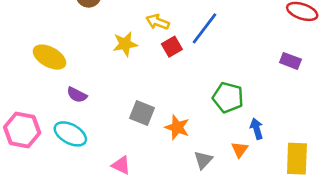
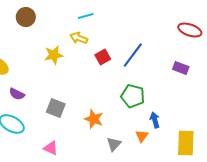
blue line: (204, 28) -> (133, 55), moved
red square: (172, 47) -> (103, 57), moved
gray square: (142, 113) -> (56, 108), moved

